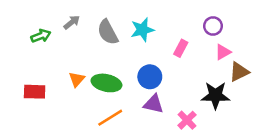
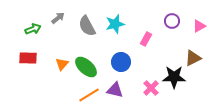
pink triangle: (223, 52) -> (199, 26), moved
green ellipse: (106, 83) -> (86, 67), turned 30
red rectangle: (35, 92) -> (28, 58), moved
purple triangle: (154, 104) -> (115, 90), moved
pink cross: (187, 120) -> (151, 88), moved

